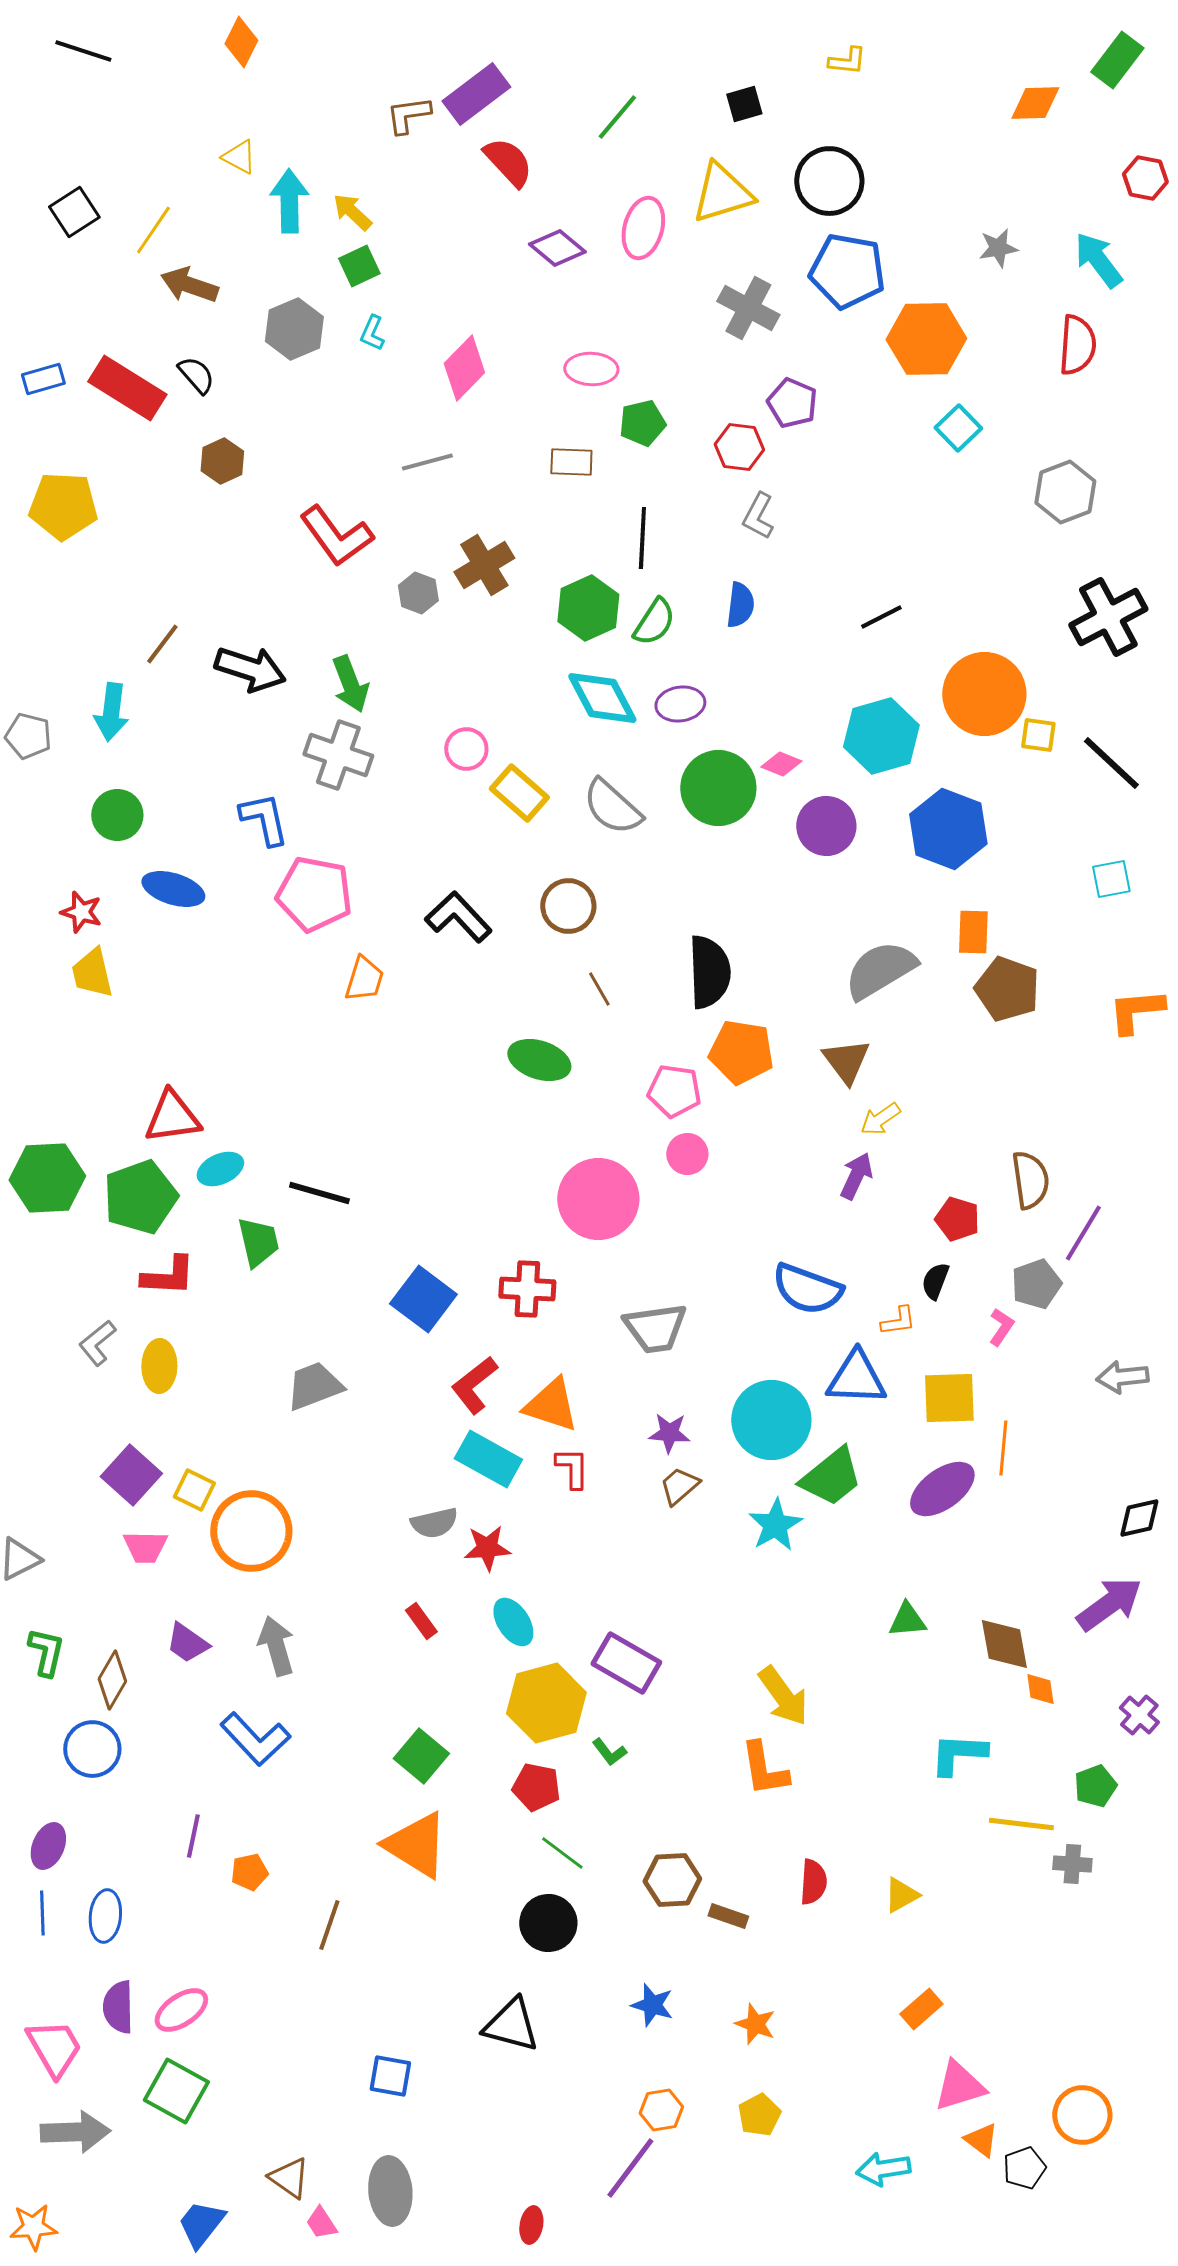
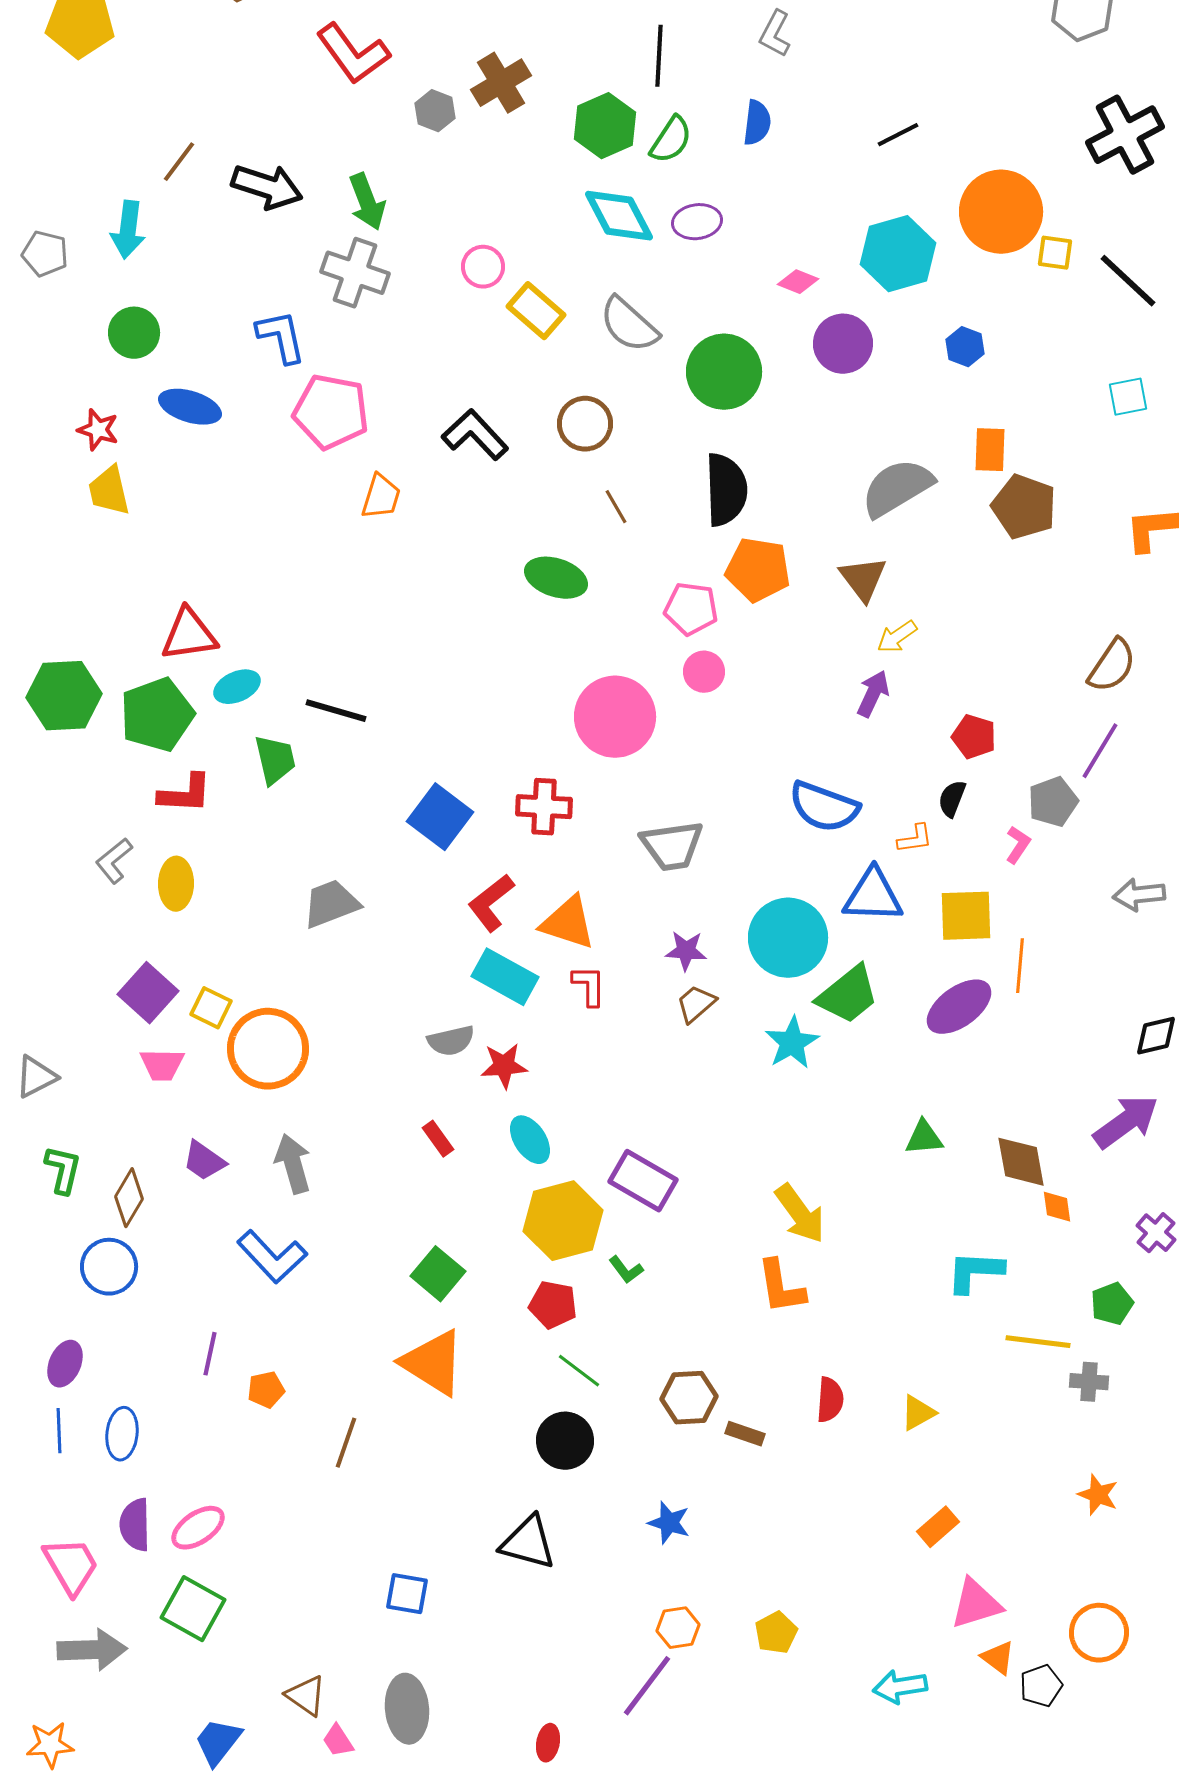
green circle: (718, 788) -> (724, 372), moved
blue hexagon: (948, 829) -> (965, 347), size x0.5
brown semicircle: (1030, 1180) -> (1112, 666), moved, turned 42
orange star: (755, 2024) -> (1098, 1495), moved

